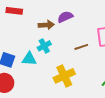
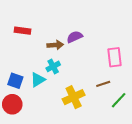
brown line: (81, 47) -> (103, 84), moved
cyan triangle: (29, 59) -> (38, 80), turned -35

